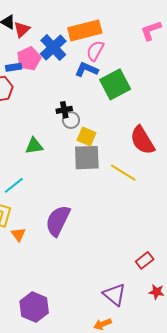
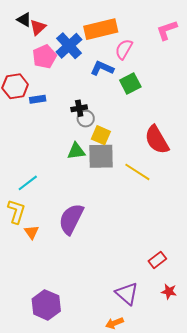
pink semicircle: (95, 51) -> (124, 49), moved
blue rectangle: (14, 67) -> (38, 99), moved
green square: (115, 84) -> (130, 84), size x0.7
green triangle: (34, 146) -> (76, 151), moved

